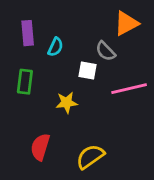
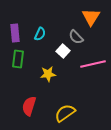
orange triangle: (126, 23) -> (91, 17), turned -30
purple rectangle: (28, 33) -> (15, 33), moved
white square: (87, 71) -> (63, 51), turned 32

